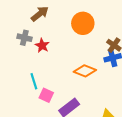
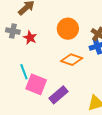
orange circle: (83, 23) -> (68, 29), moved
pink square: (46, 95) -> (36, 84), size x1.5

